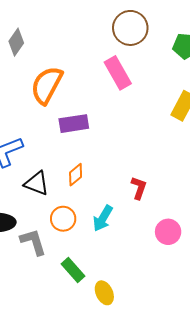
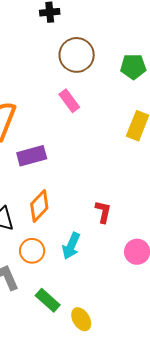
pink rectangle: (118, 73) -> (69, 101), size x0.7
orange diamond: (76, 175) -> (39, 206), size x1.4

